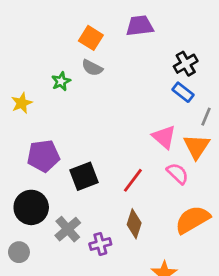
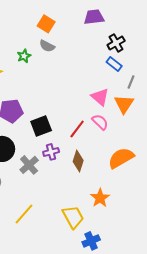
purple trapezoid: (140, 26) -> (94, 17), moved
pink semicircle: (178, 174) -> (100, 122), moved
purple cross: (100, 244) -> (51, 152), moved

